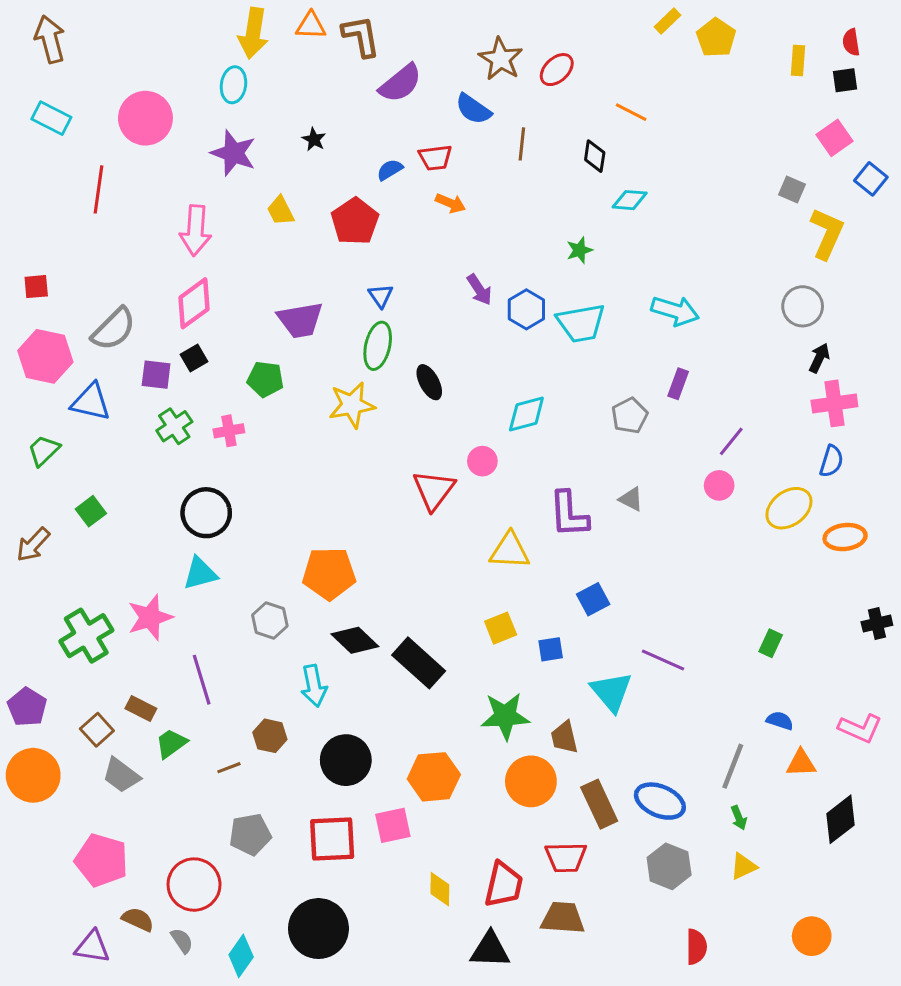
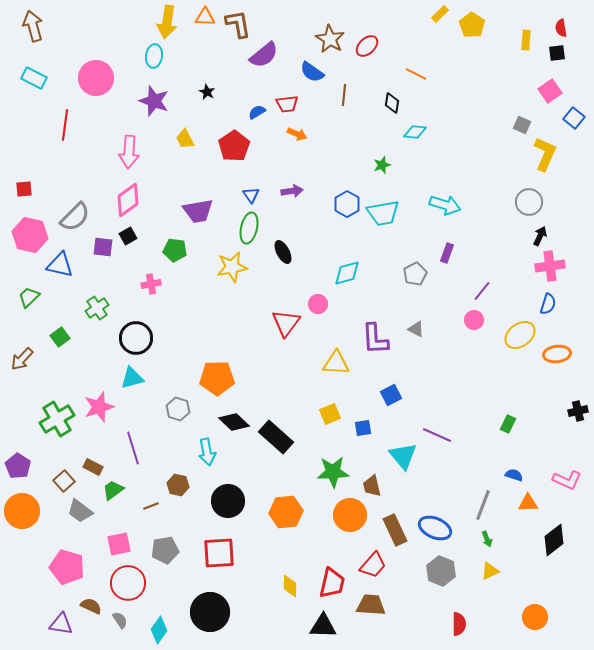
purple arrow: (479, 290) -> (292, 191), moved, turned -65
green cross: (174, 426) -> (97, 308), moved
pink square: (393, 825) -> (119, 544), moved
red trapezoid: (566, 857) -> (373, 565), turned -48

